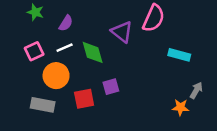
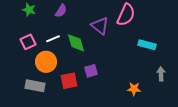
purple semicircle: (66, 23) -> (61, 11), moved
gray arrow: (196, 90) -> (161, 74), turned -32
orange star: (180, 107) -> (134, 89), moved

